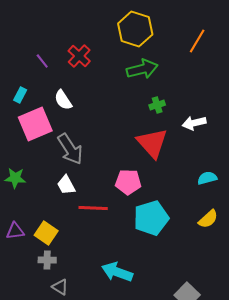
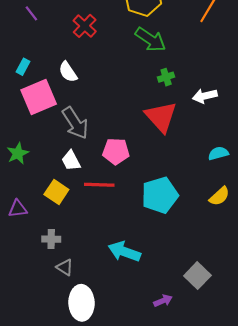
purple line: (42, 61) -> (31, 13), moved
green arrow: (142, 69) -> (150, 40), turned 48
green star: (15, 178) -> (18, 153), turned -30
pink pentagon: (128, 182) -> (116, 151), moved
yellow square: (46, 233) -> (56, 192), moved

